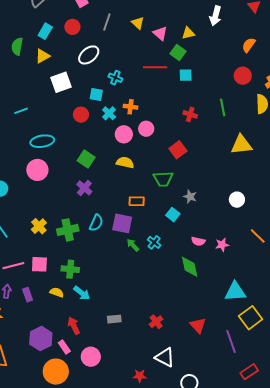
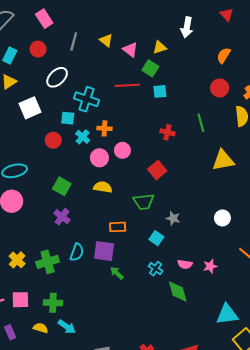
cyan cross: (115, 78) -> (87, 99), size x1.6
cyan cross: (154, 242) -> (156, 269), moved

